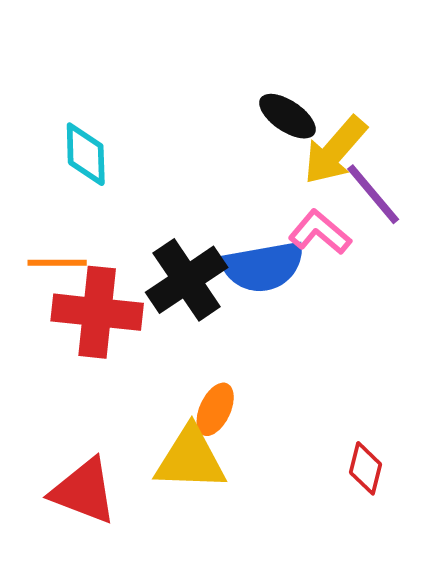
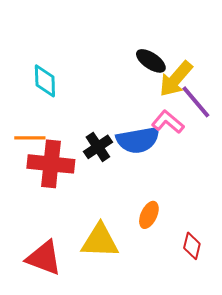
black cross: (187, 280) -> (98, 147), size x0.7
orange ellipse: (215, 409) -> (149, 215), moved

